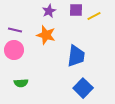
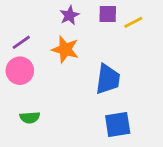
purple line: (15, 30) -> (21, 42), turned -48
blue square: (83, 88) -> (118, 125), turned 36

